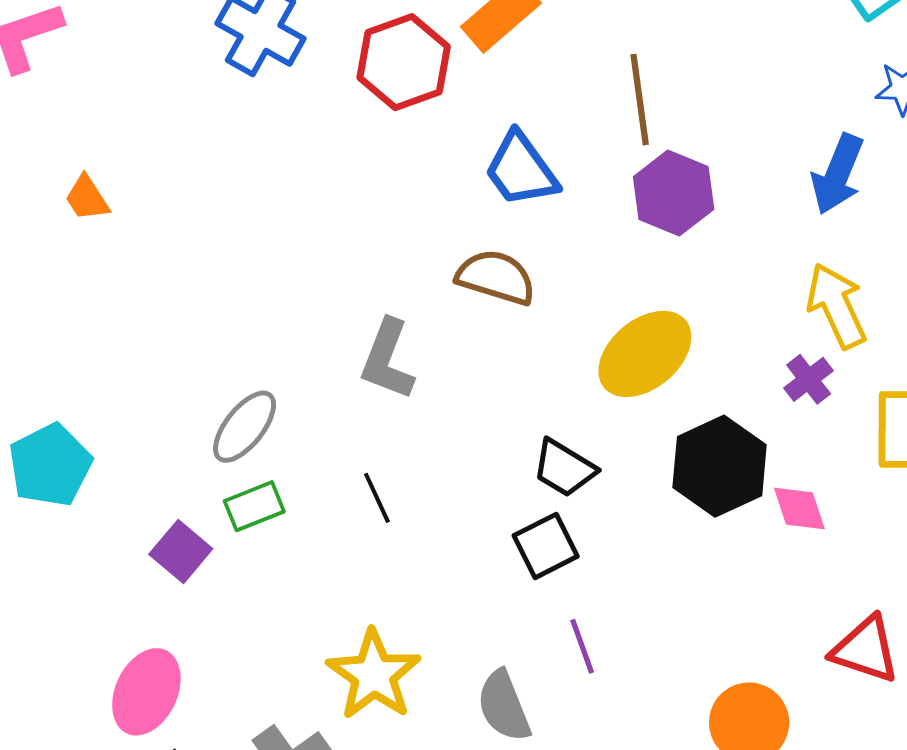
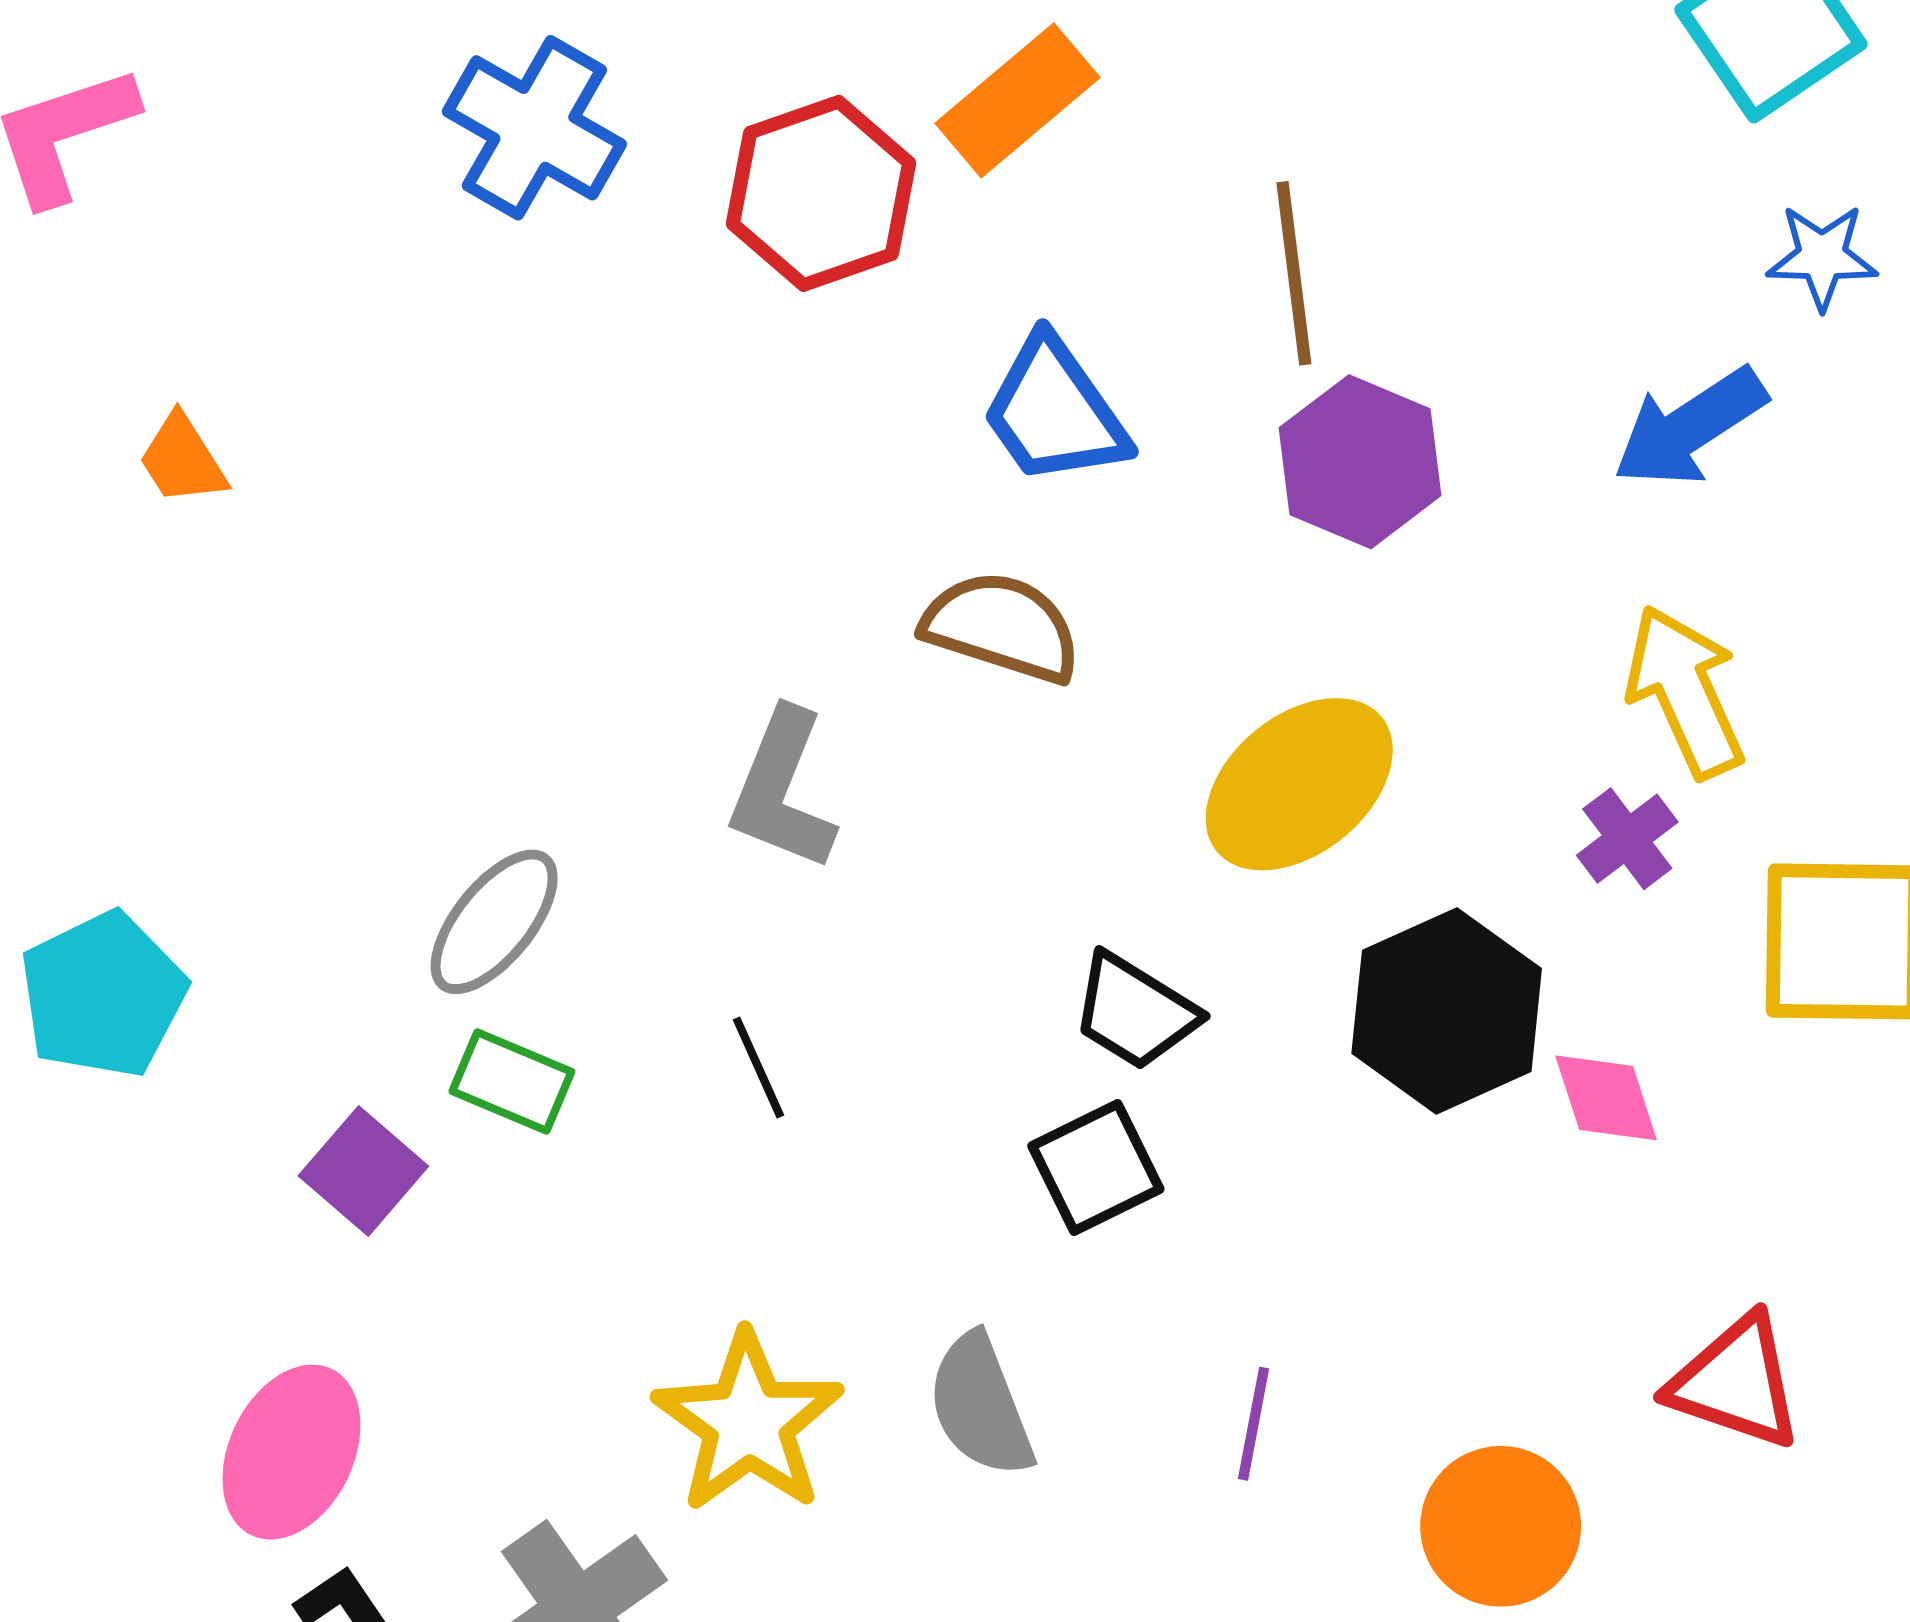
blue arrow: (838, 174) -> (1690, 427), turned 34
green rectangle: (254, 506) -> (512, 1082), turned 44
purple line: (582, 646) -> (1254, 1424), moved, turned 30
gray semicircle: (504, 706) -> (980, 1405), moved

